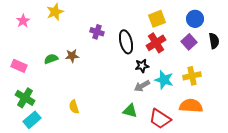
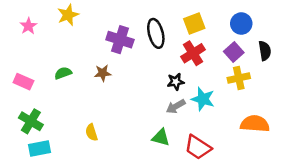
purple cross: (97, 32) -> (120, 40), size x1.5
black ellipse: (126, 42) -> (156, 33), moved
brown star: (72, 56) -> (103, 73), moved
yellow cross: (192, 76) -> (239, 78), moved
orange semicircle: (191, 106) -> (255, 124), moved
cyan rectangle: (32, 120) -> (40, 149), turned 30

